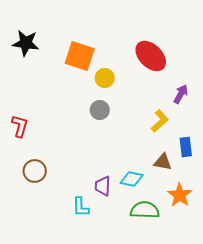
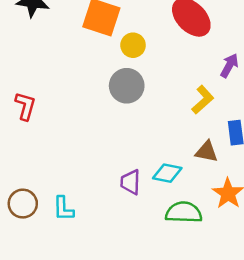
gray circle: (100, 110) -> (127, 86), size x1.4
brown circle: (35, 171) -> (23, 204), moved
cyan L-shape: (81, 207) -> (63, 209), moved

